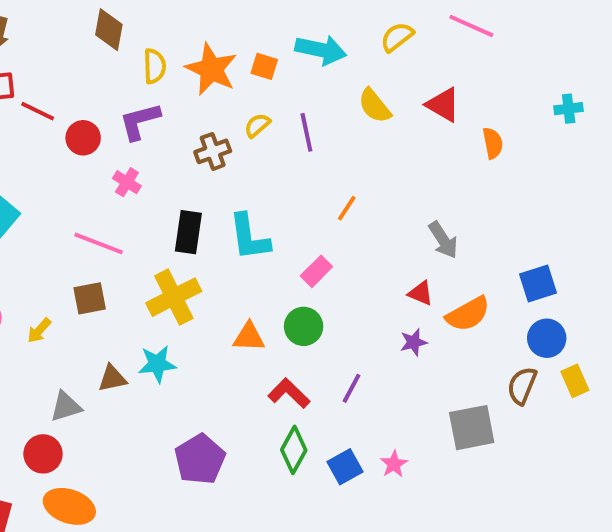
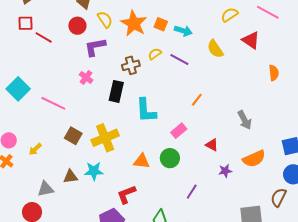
cyan arrow: (321, 50) -> (183, 31), moved, size x0.7
yellow semicircle: (154, 66) -> (105, 20), turned -36
red triangle: (443, 105) -> (251, 40), moved
purple line: (306, 132) -> (179, 60), turned -54
red circle: (83, 138) -> (77, 26), moved
black rectangle: (188, 232) -> (116, 91), moved
pink line: (98, 243) -> (53, 103), moved
red triangle: (421, 293) -> (212, 145), moved
brown square: (90, 298) -> (73, 136), moved, turned 36
red L-shape: (289, 393) -> (126, 194), moved, turned -70

